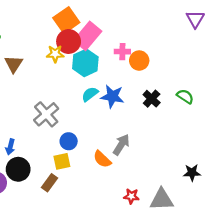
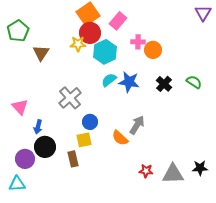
pink rectangle: (88, 36) -> (118, 21), moved, size x0.7
black star: (192, 173) -> (200, 168), moved
brown rectangle: (50, 183) -> (73, 159), turned -49

